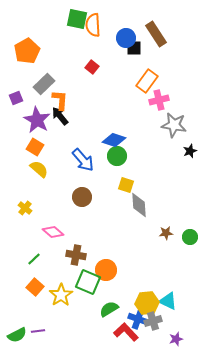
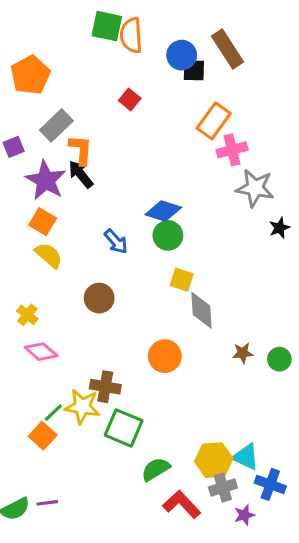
blue arrow: (83, 160) -> (116, 242), size x0.7
brown circle: (82, 197) -> (99, 298), moved
pink diamond: (53, 232) -> (41, 352), moved
green line: (34, 259) -> (53, 413), moved
orange circle: (106, 270) -> (165, 356), moved
yellow star: (61, 295) -> (82, 407), moved, turned -30
blue cross: (138, 319) -> (270, 484), moved
purple star: (176, 339) -> (244, 515), moved

